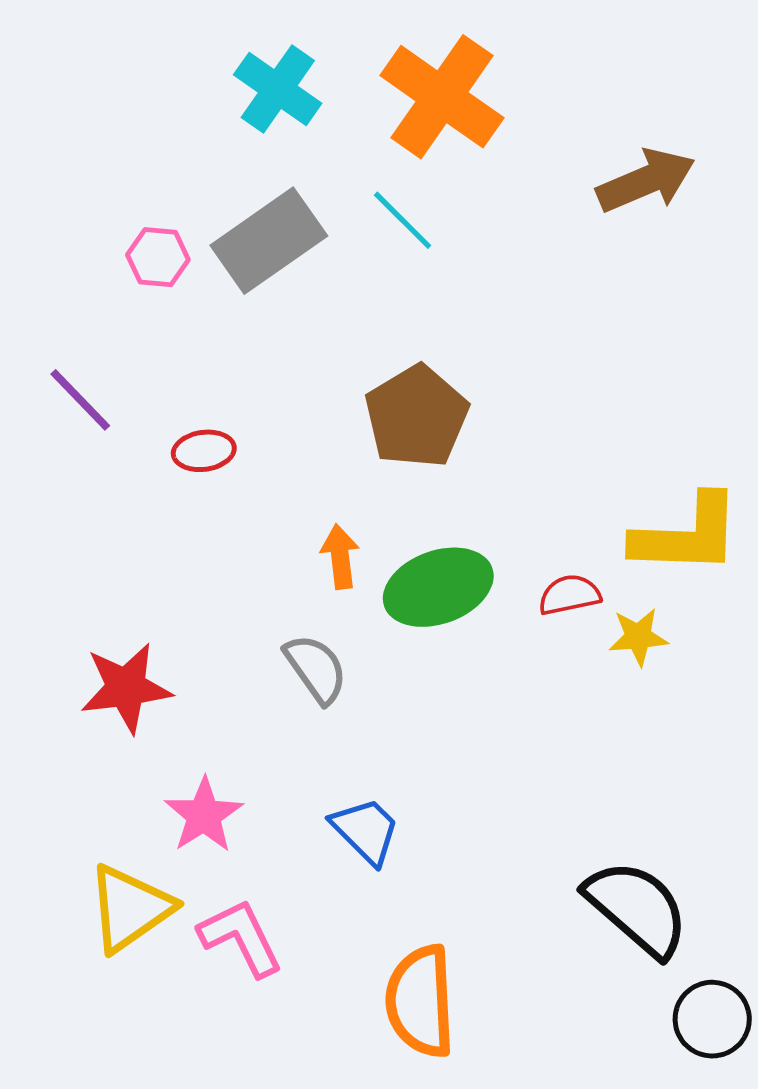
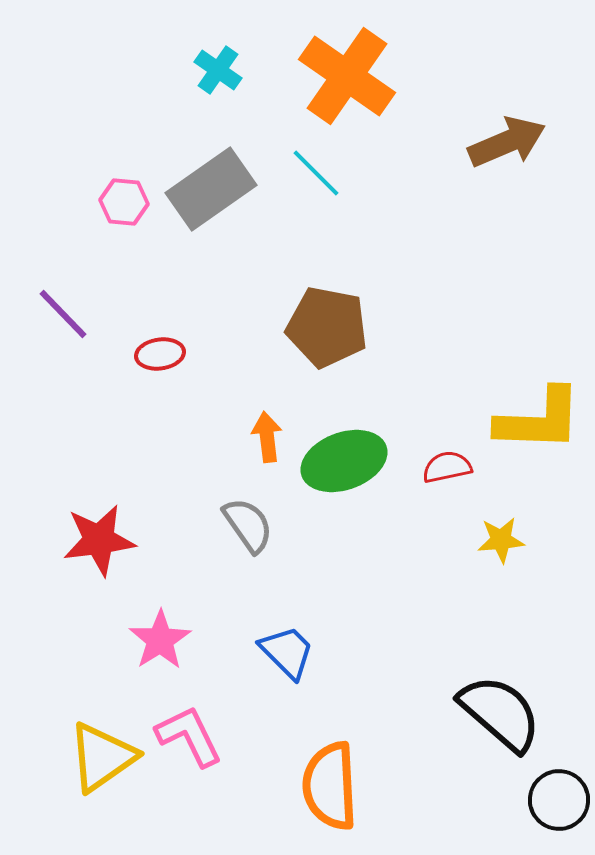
cyan cross: (278, 89) -> (218, 70), size x0.7
brown pentagon: (417, 416) -> (327, 327), turned -30
yellow star: (638, 637) -> (501, 540), moved
yellow triangle: (130, 908) -> (102, 757), moved

